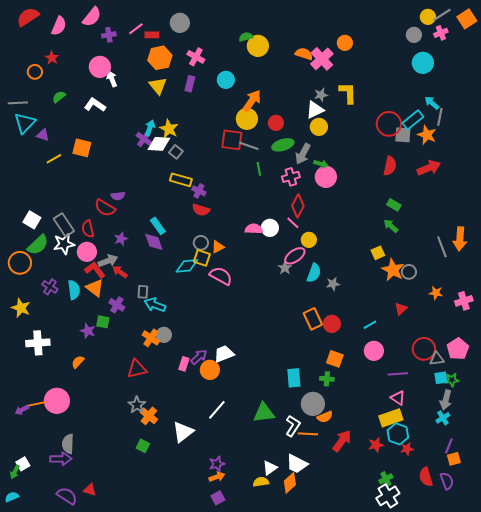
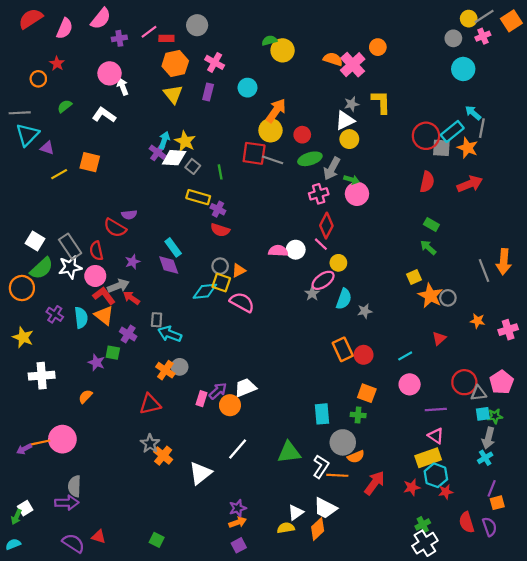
green line: (259, 169) -> (220, 172), moved
green square: (143, 446) -> (157, 540), moved

